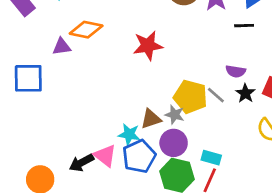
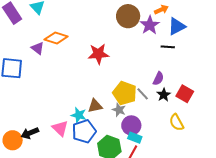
purple triangle: (62, 47) -> (38, 48), turned 40
purple semicircle: (236, 71) -> (158, 79), turned -80
gray star: (175, 115) -> (119, 110), moved
purple circle: (174, 143) -> (131, 125), moved
black arrow: (82, 163) -> (30, 133), moved

